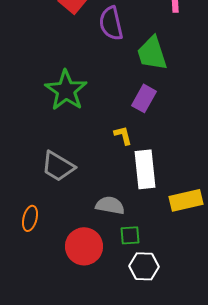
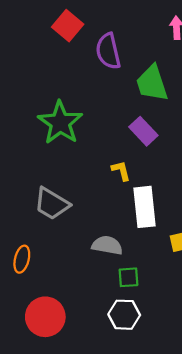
purple rectangle: (144, 98) -> (143, 131), turned -72
red circle: (84, 246) -> (45, 317), moved
white hexagon: (144, 266) -> (124, 315), moved

